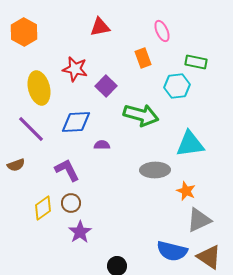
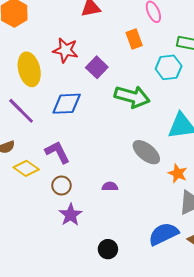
purple semicircle: (102, 145) -> (110, 187), moved
gray ellipse: (155, 170) -> (146, 152), turned 40
yellow diamond: (43, 208) -> (26, 168), moved, turned 70
blue semicircle: (172, 251) -> (163, 234), turned 140

